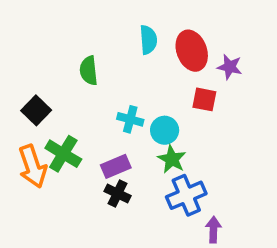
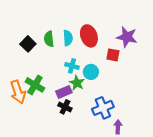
cyan semicircle: (148, 40) -> (68, 38), moved
red ellipse: (192, 51) -> (89, 36), moved
purple star: (230, 67) -> (127, 37), size x1.5
black square: (36, 110) -> (28, 44), moved
green star: (172, 159) -> (77, 83), moved

